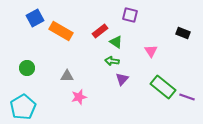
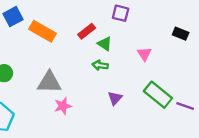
gray triangle: (67, 76) -> (49, 82), size x1.6
purple triangle: (122, 79) -> (115, 98), moved

